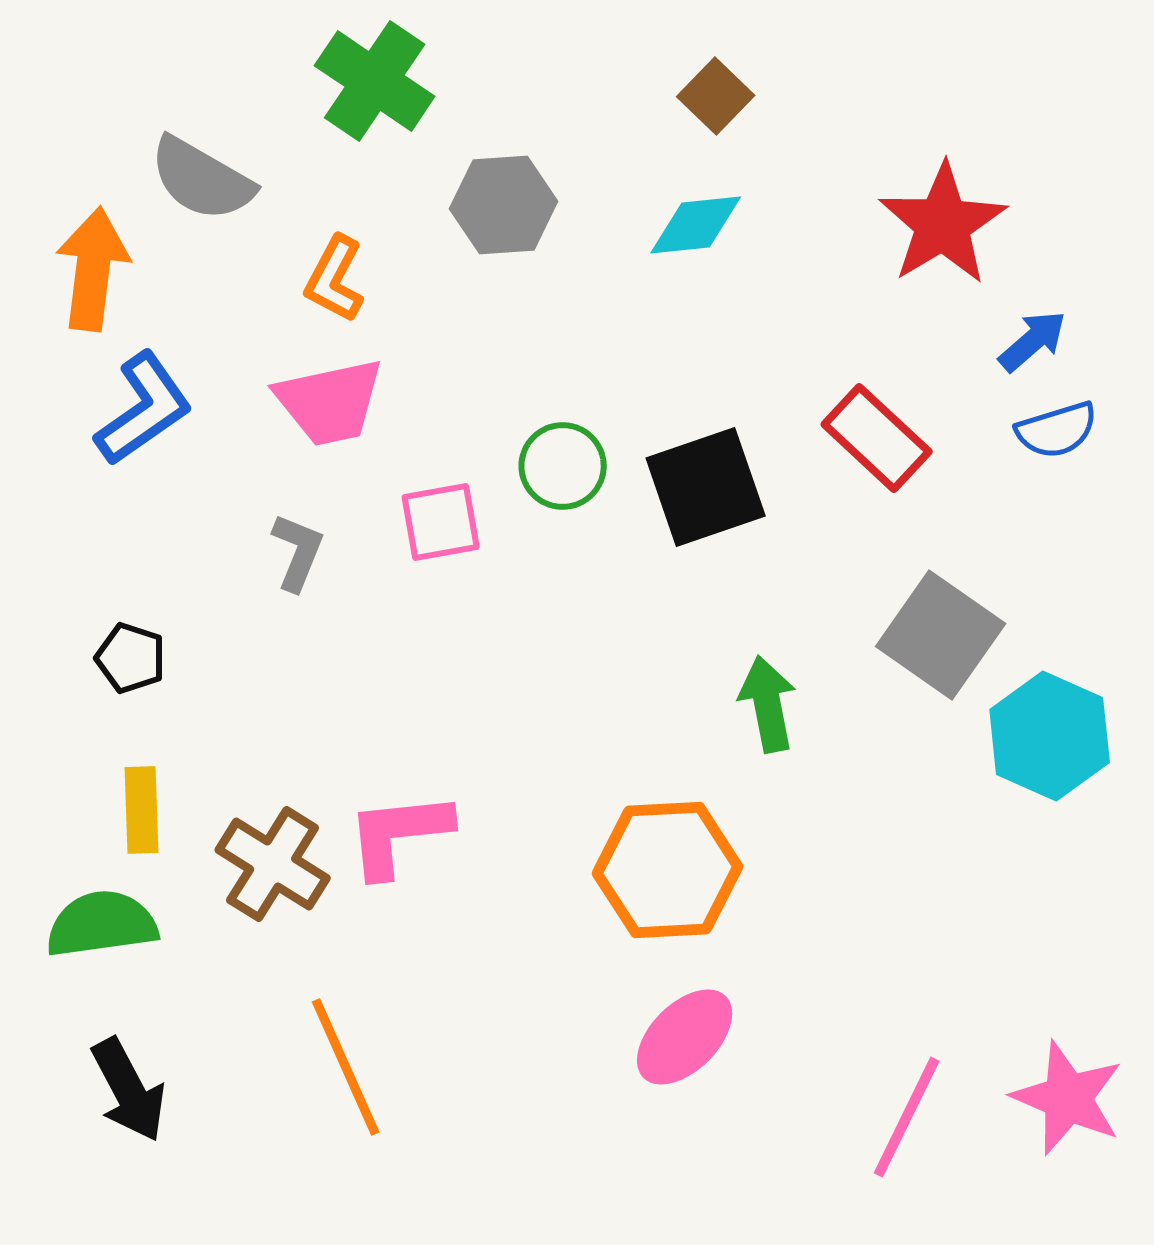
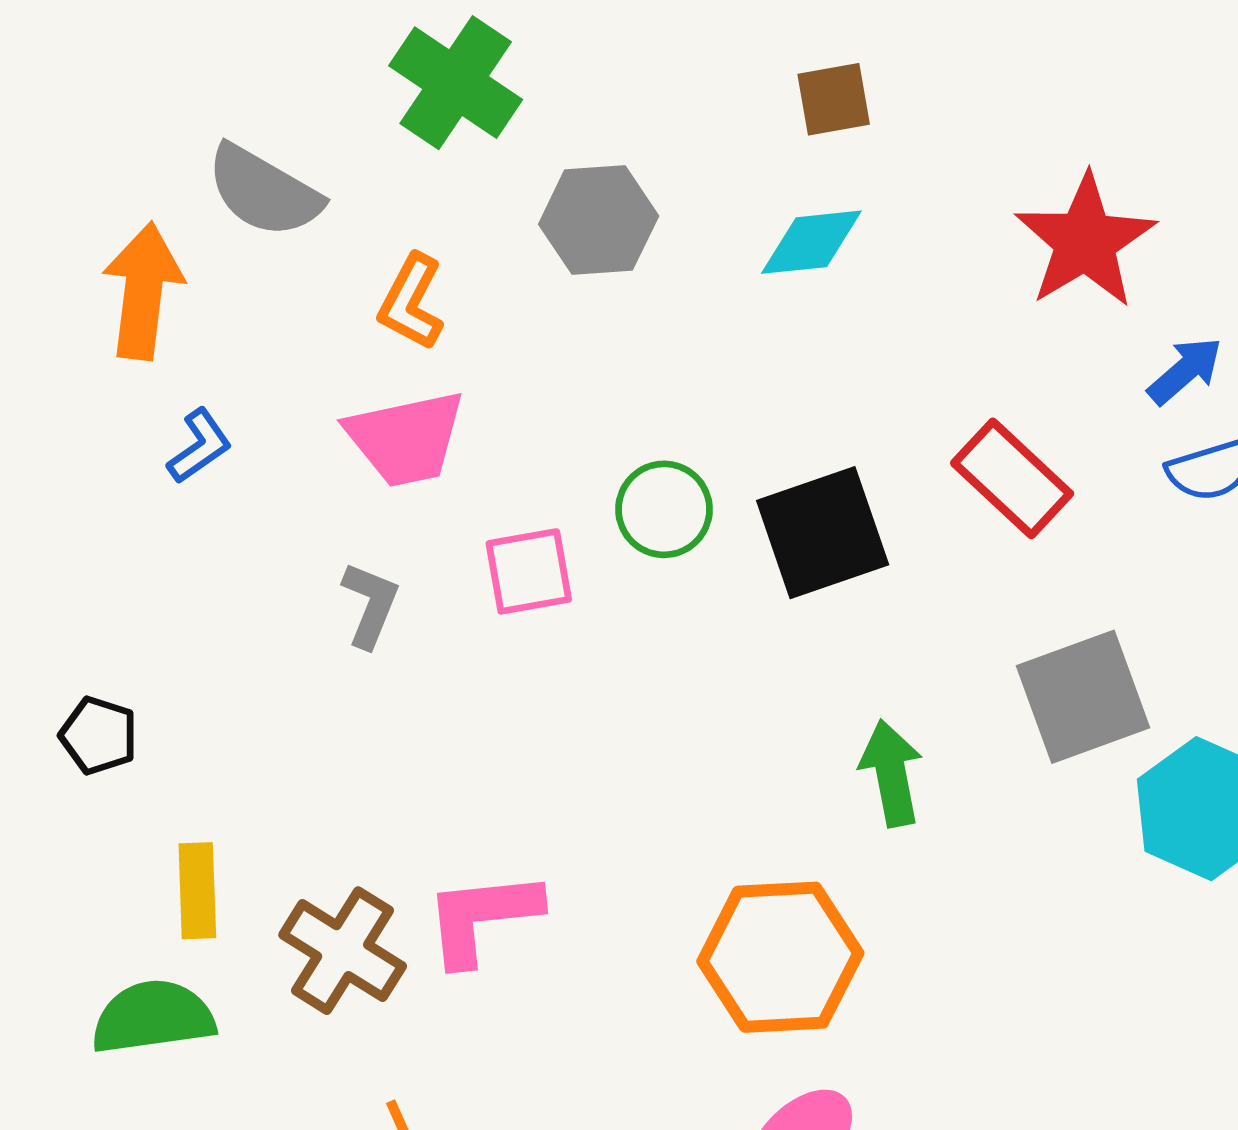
brown square: (716, 96) -> (834, 99), turned 36
blue L-shape: (144, 409) -> (200, 446), size x0.6
gray square: (941, 635) -> (1083, 697), turned 35
black pentagon: (131, 658) -> (99, 735), moved

